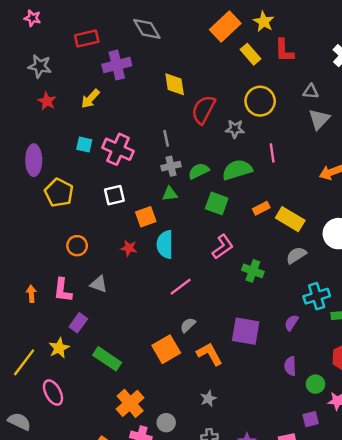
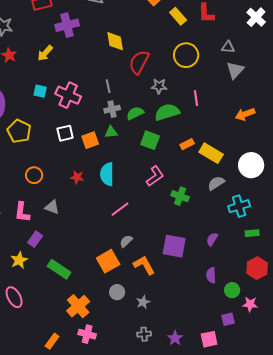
gray star: (235, 129) -> (159, 86), moved
orange square: (146, 217) -> (90, 140), moved
cyan cross: (317, 296) -> (239, 206), moved
gray circle: (166, 423) -> (117, 292), moved

